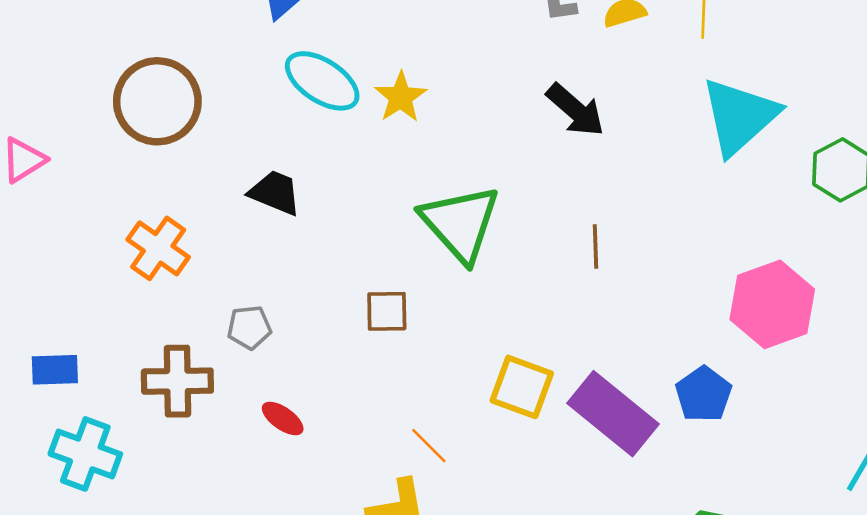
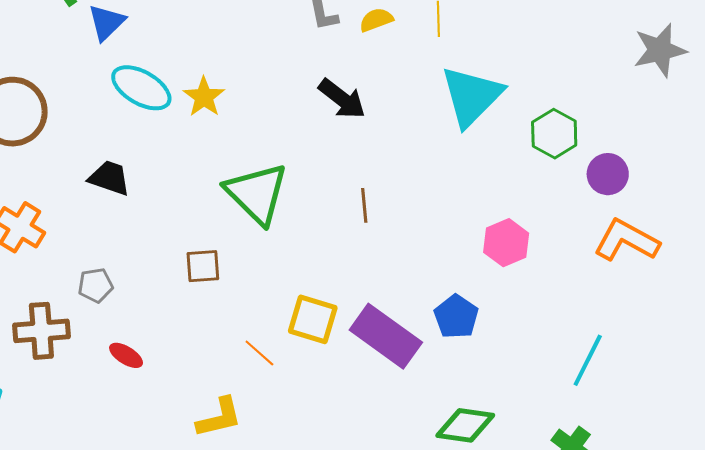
pink hexagon: (772, 304) -> (506, 243), size x0.7
orange line: (429, 446) -> (259, 353), moved

